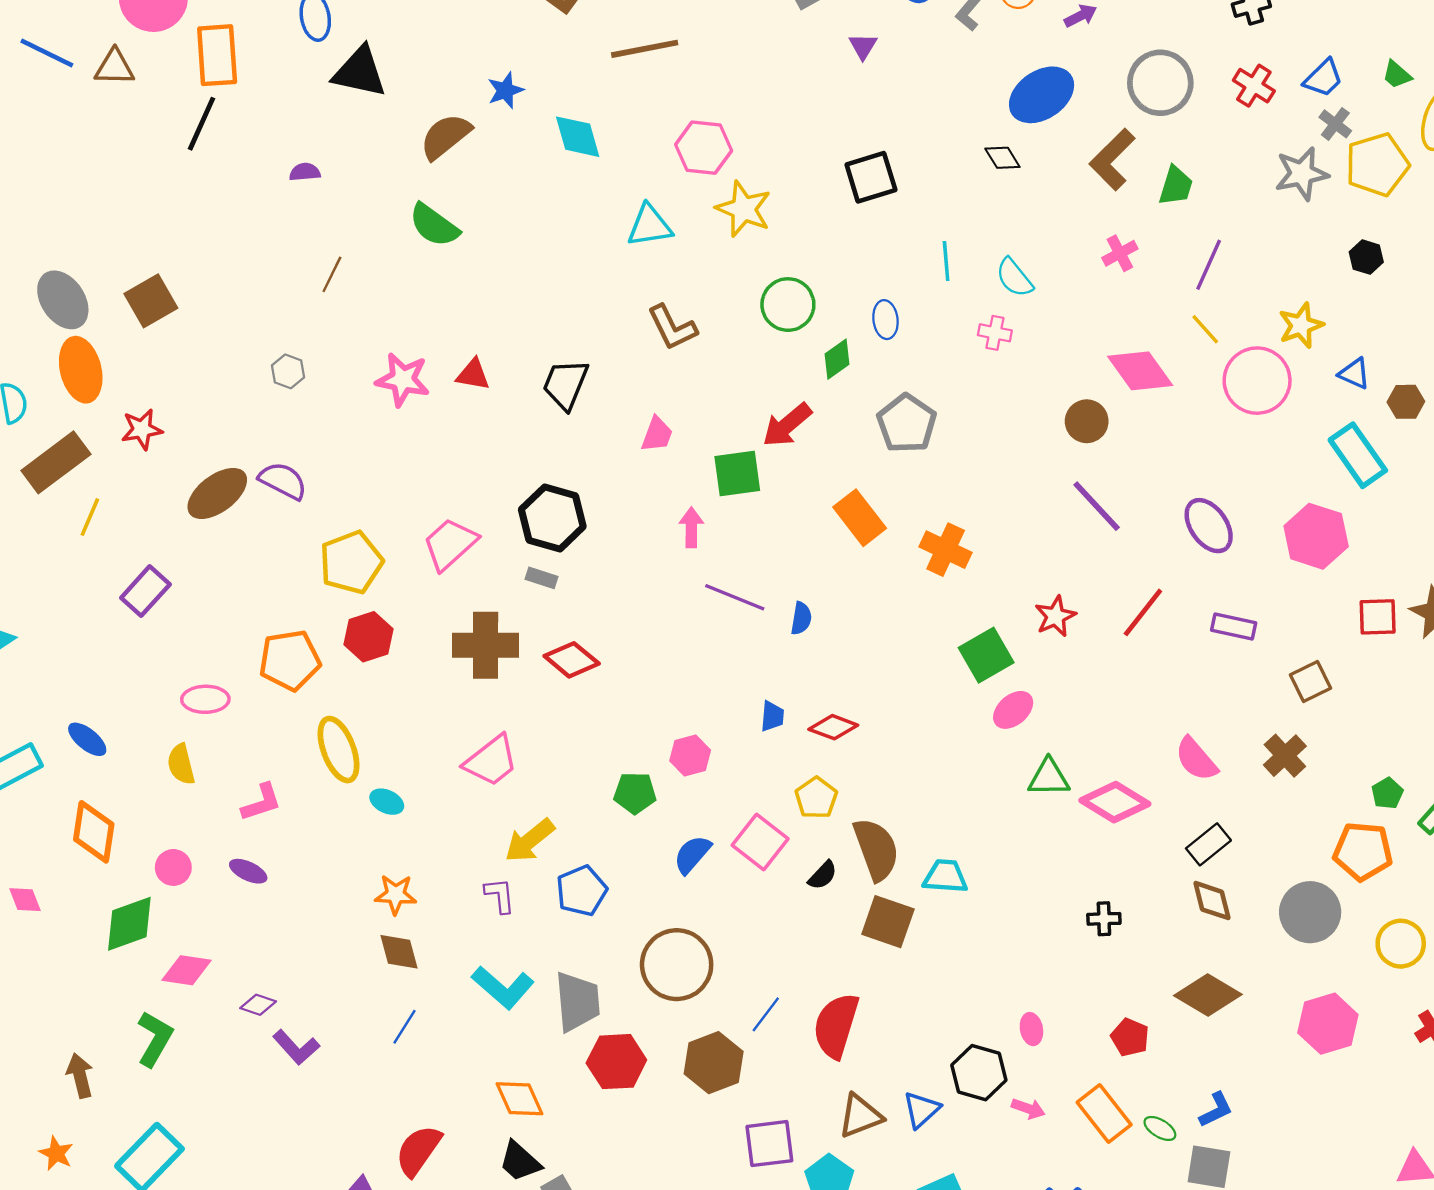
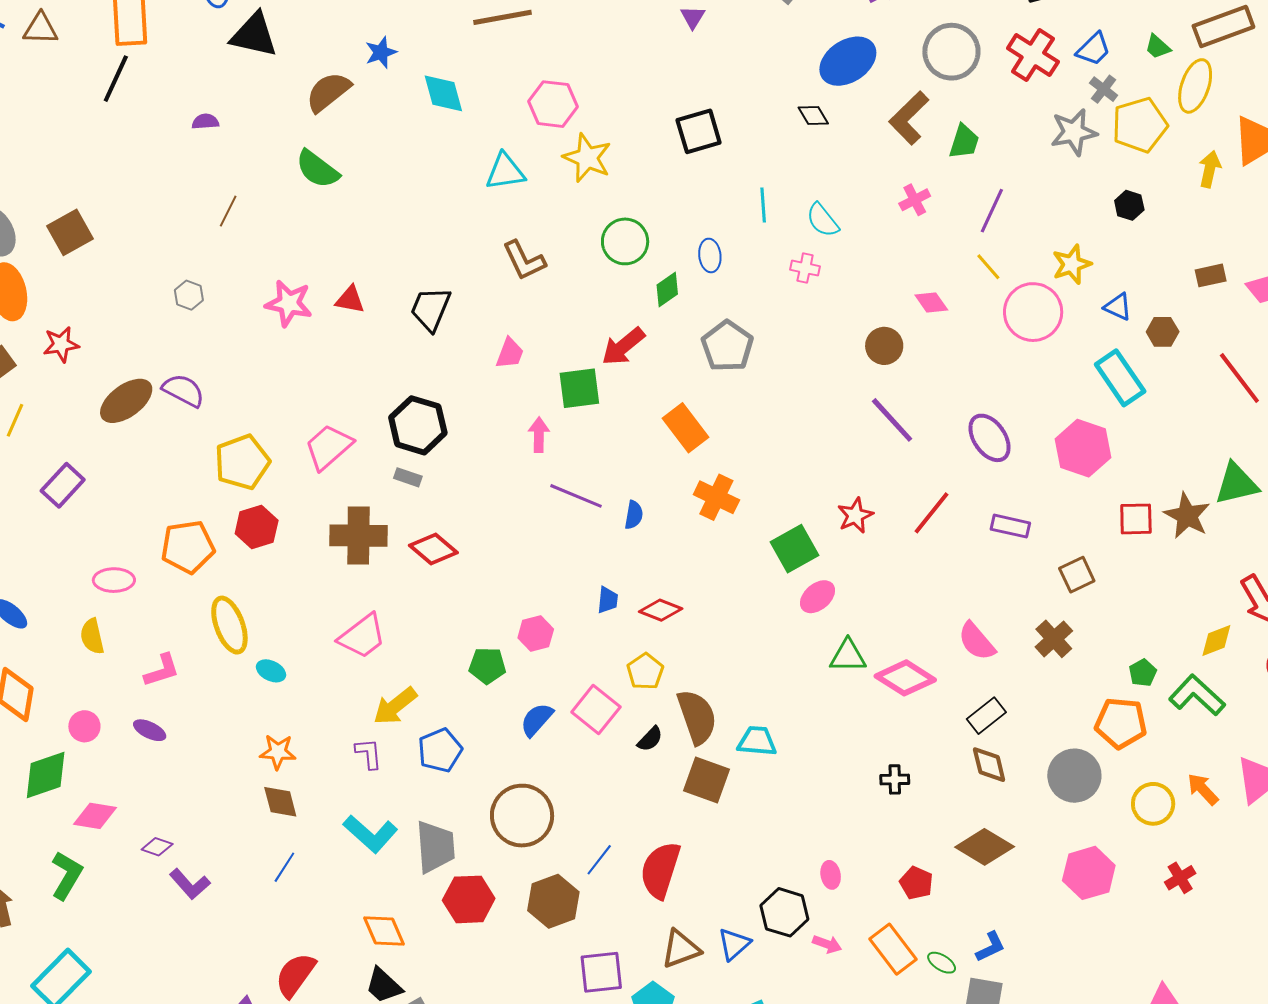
red cross: (1254, 86) -> (1033, 55), size x1.4
pink diamond: (1140, 371) -> (931, 303), size x0.6
orange cross: (946, 550) -> (716, 497), moved

